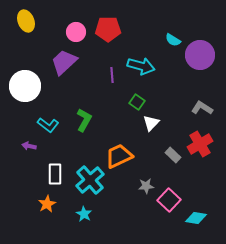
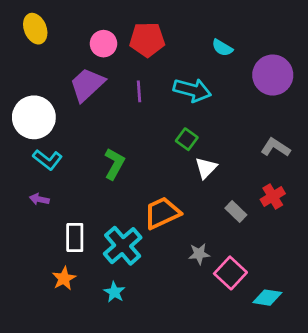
cyan semicircle: (173, 40) -> (222, 48), moved
purple line: (112, 75) -> (139, 91), moved
cyan L-shape: (48, 125) -> (48, 160), moved
red cross: (200, 144) -> (273, 197), size x0.7

